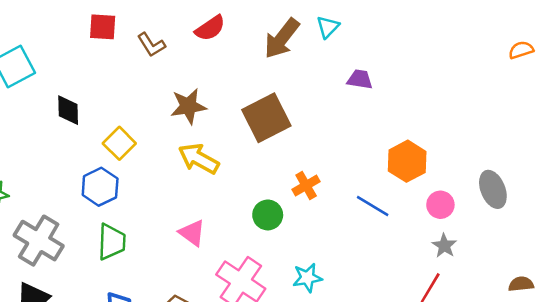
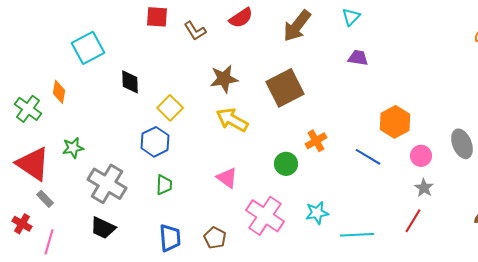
cyan triangle: (328, 27) -> (351, 17), moved
green trapezoid: (112, 242) -> (164, 185), size x0.7

